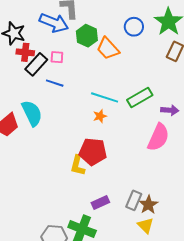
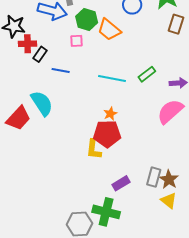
pink square: (57, 57) -> (76, 41), moved
black rectangle: (36, 64) -> (40, 54), size x0.7
green rectangle: (140, 98) -> (147, 74), size x0.7
orange star: (100, 116) -> (110, 114), moved
pink semicircle: (158, 137) -> (170, 111), turned -148

